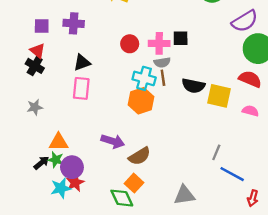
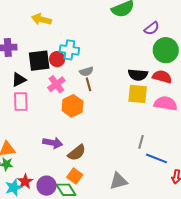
purple semicircle: (245, 21) -> (152, 28), size x0.7
black square: (181, 38) -> (39, 61), moved, size x1.6
pink cross: (159, 43) -> (56, 84), moved, turned -30
cyan cross: (144, 78) -> (69, 50), moved
black semicircle: (193, 86) -> (138, 75), moved
pink semicircle: (250, 111) -> (166, 103), size x1.6
purple circle: (72, 167) -> (47, 186), moved

